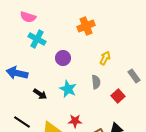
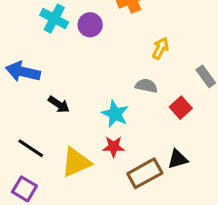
purple circle: (63, 58) -> (90, 25), moved
gray semicircle: (96, 82) -> (146, 86), turned -72
cyan star: (68, 89) -> (115, 114), moved

